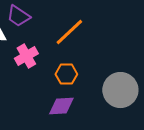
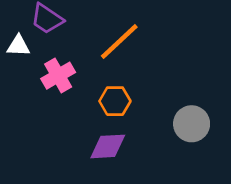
gray circle: (120, 90) -> (192, 124), size x0.7

